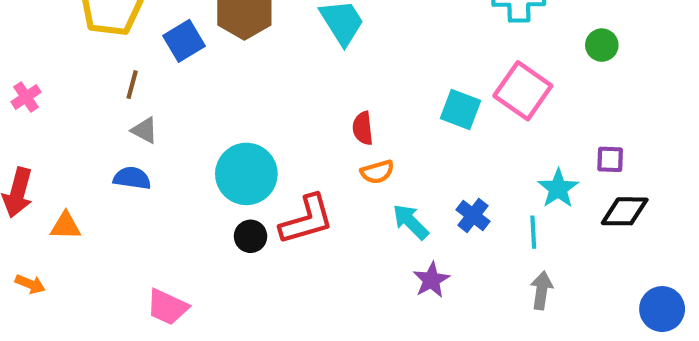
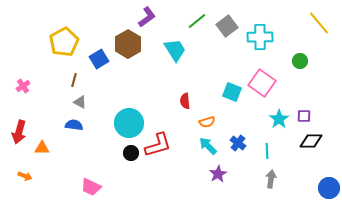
orange semicircle: (377, 172) -> (207, 122), moved
cyan star: (558, 188) -> (279, 119), moved

